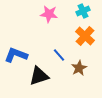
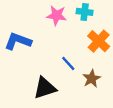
cyan cross: (83, 11) -> (85, 12), moved, turned 32
blue L-shape: (16, 55) -> (18, 41), moved

